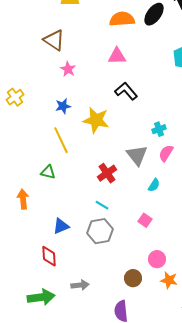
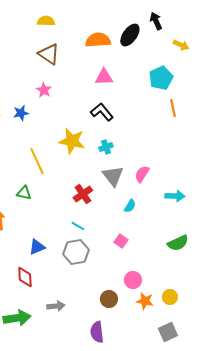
brown triangle: (54, 40) -> (49, 54), moved
pink triangle: (117, 56) -> (104, 77), moved
blue star: (63, 106) -> (21, 113), moved
cyan cross: (159, 129) -> (106, 147), moved

